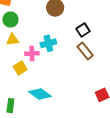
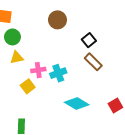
cyan cross: (48, 43) -> (58, 73), moved
cyan diamond: (40, 94) -> (77, 103), moved

